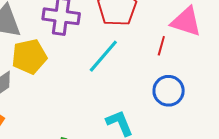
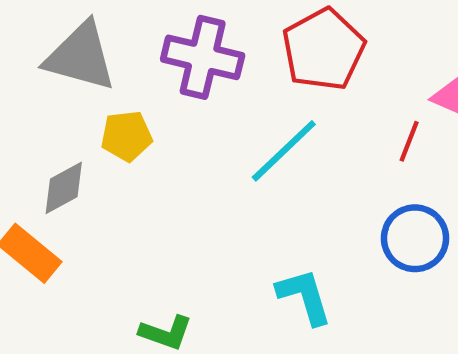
yellow pentagon: (29, 56) -> (127, 136), size x0.7

